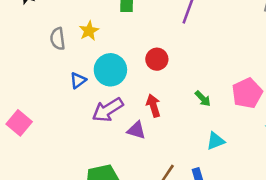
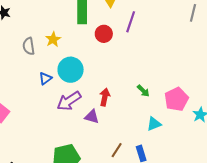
red circle: (157, 59) -> (104, 34), moved
pink pentagon: (247, 93) -> (176, 99), moved
red arrow: (153, 106) -> (105, 97), turned 30

